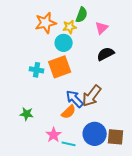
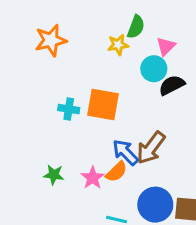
orange star: (46, 23) -> (51, 40), moved
cyan circle: (64, 43) -> (154, 69), moved
orange square: (60, 67) -> (103, 105), turned 30
pink star: (54, 135) -> (93, 178), moved

